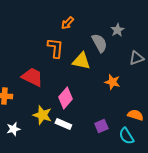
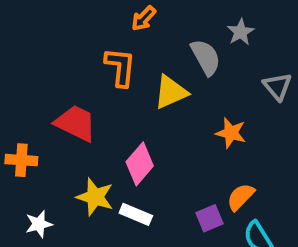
gray triangle: (136, 58) -> (277, 86), turned -49
yellow triangle: (81, 61) -> (171, 92), turned -36
orange semicircle: (135, 115) -> (241, 197), moved, turned -63

